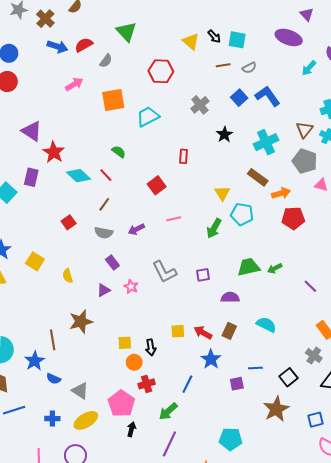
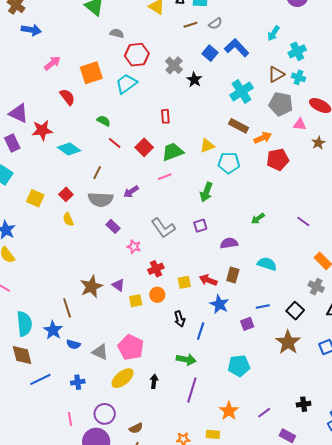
red semicircle: (84, 45) -> (67, 97), moved, turned 90
gray semicircle: (106, 61) -> (117, 33), moved, turned -104
cyan arrow: (309, 68) -> (273, 33), moved
red hexagon: (161, 71) -> (137, 55), moved
brown triangle: (304, 130) -> (276, 74), turned 30
black star: (224, 135) -> (194, 80), moved
red star: (54, 152) -> (42, 130), turned -30
red line: (106, 175) -> (115, 143), moved
purple rectangle: (31, 177) -> (12, 143), moved, turned -30
yellow triangle: (222, 193) -> (207, 146), turned 49
green arrow: (214, 228) -> (206, 192), moved
gray semicircle: (104, 233) -> (101, 199), size x1.4
yellow square: (35, 261) -> (35, 198), moved
green trapezoid: (249, 267) -> (173, 152), moved
green arrow: (275, 268) -> (258, 219), moved
yellow semicircle: (68, 276) -> (68, 219), moved
purple triangle: (104, 290) -> (118, 285), moved, turned -48
black arrow: (151, 347) -> (180, 319), moved
orange circle: (134, 362) -> (157, 295), moved
red cross: (147, 384) -> (156, 269), moved
pink pentagon: (121, 403) -> (131, 347), moved
green arrow: (168, 411) -> (186, 359), turned -120
yellow ellipse: (86, 420) -> (123, 378), moved
cyan pentagon: (231, 439) -> (239, 366), moved

